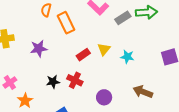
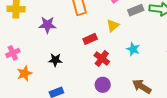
yellow triangle: (104, 49) -> (113, 26), moved
red cross: (75, 80) -> (102, 58), moved

